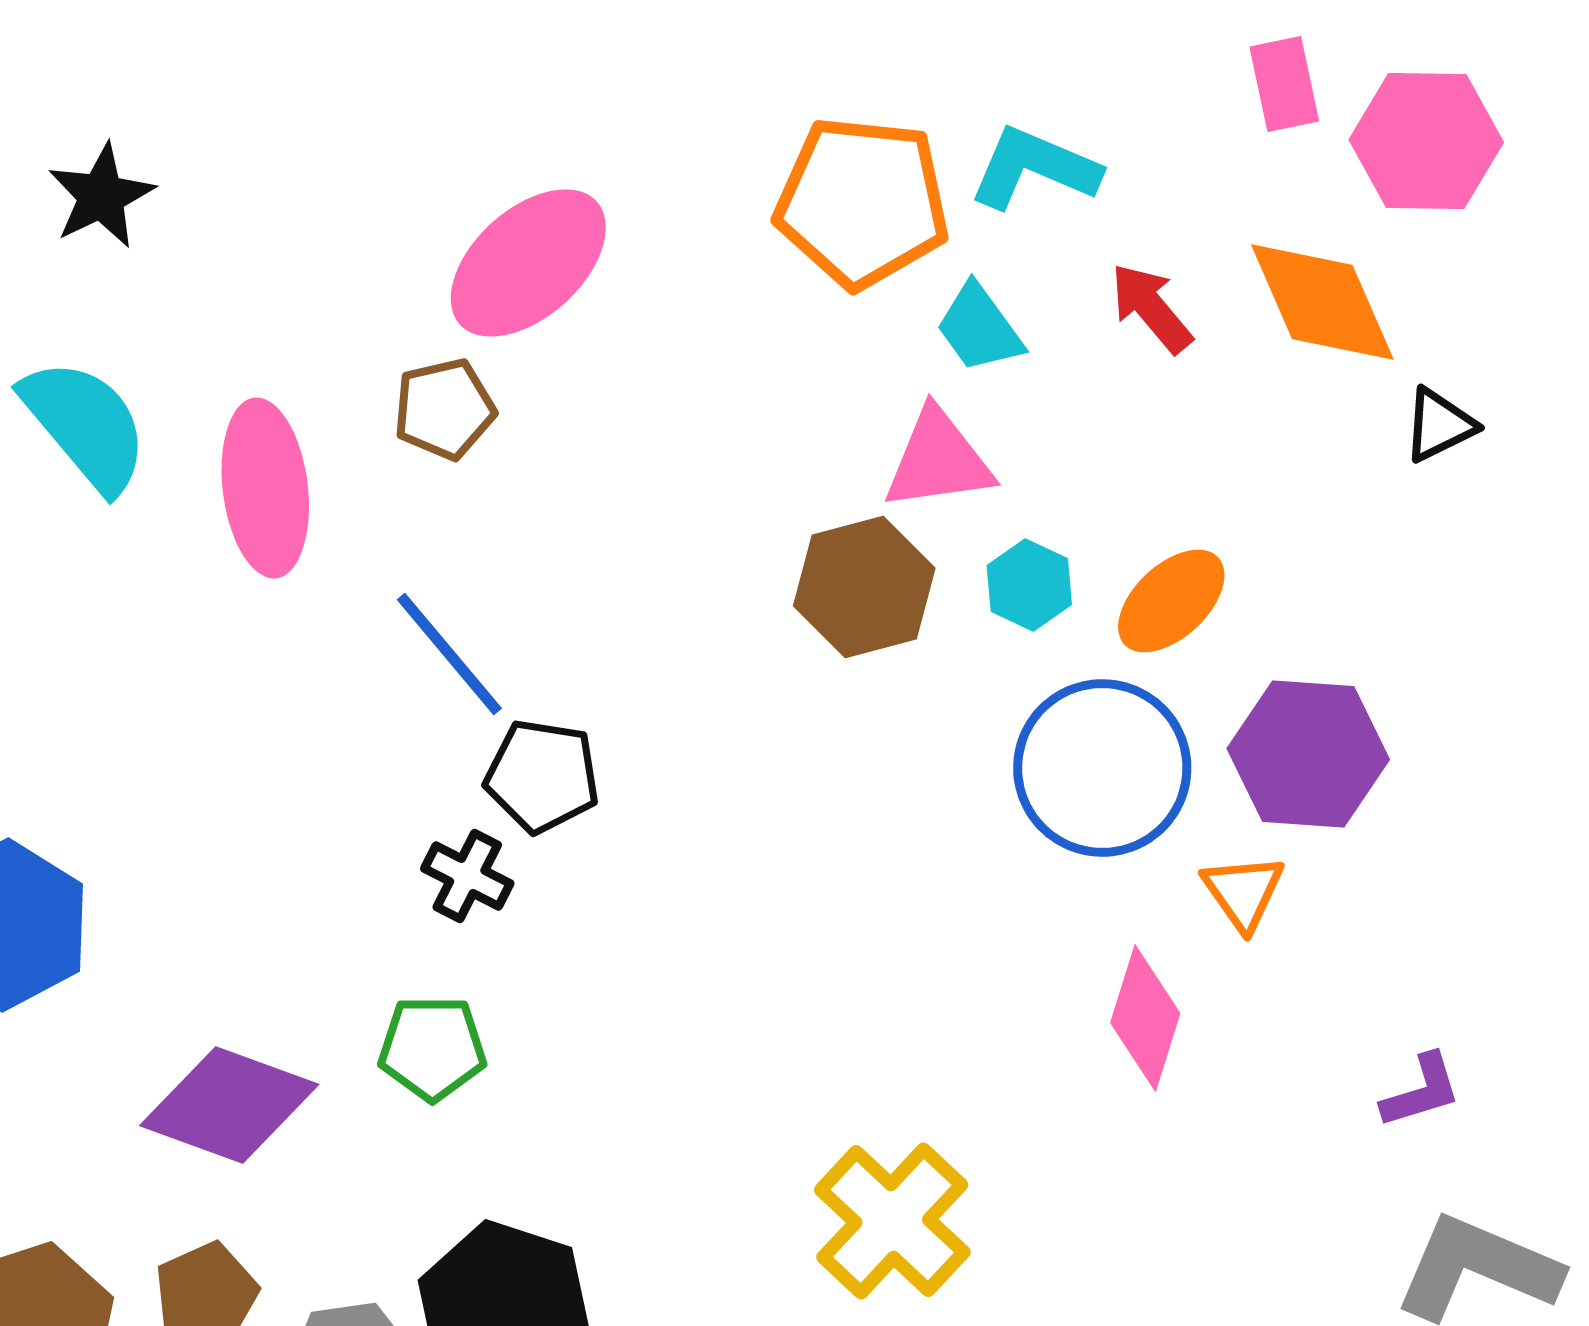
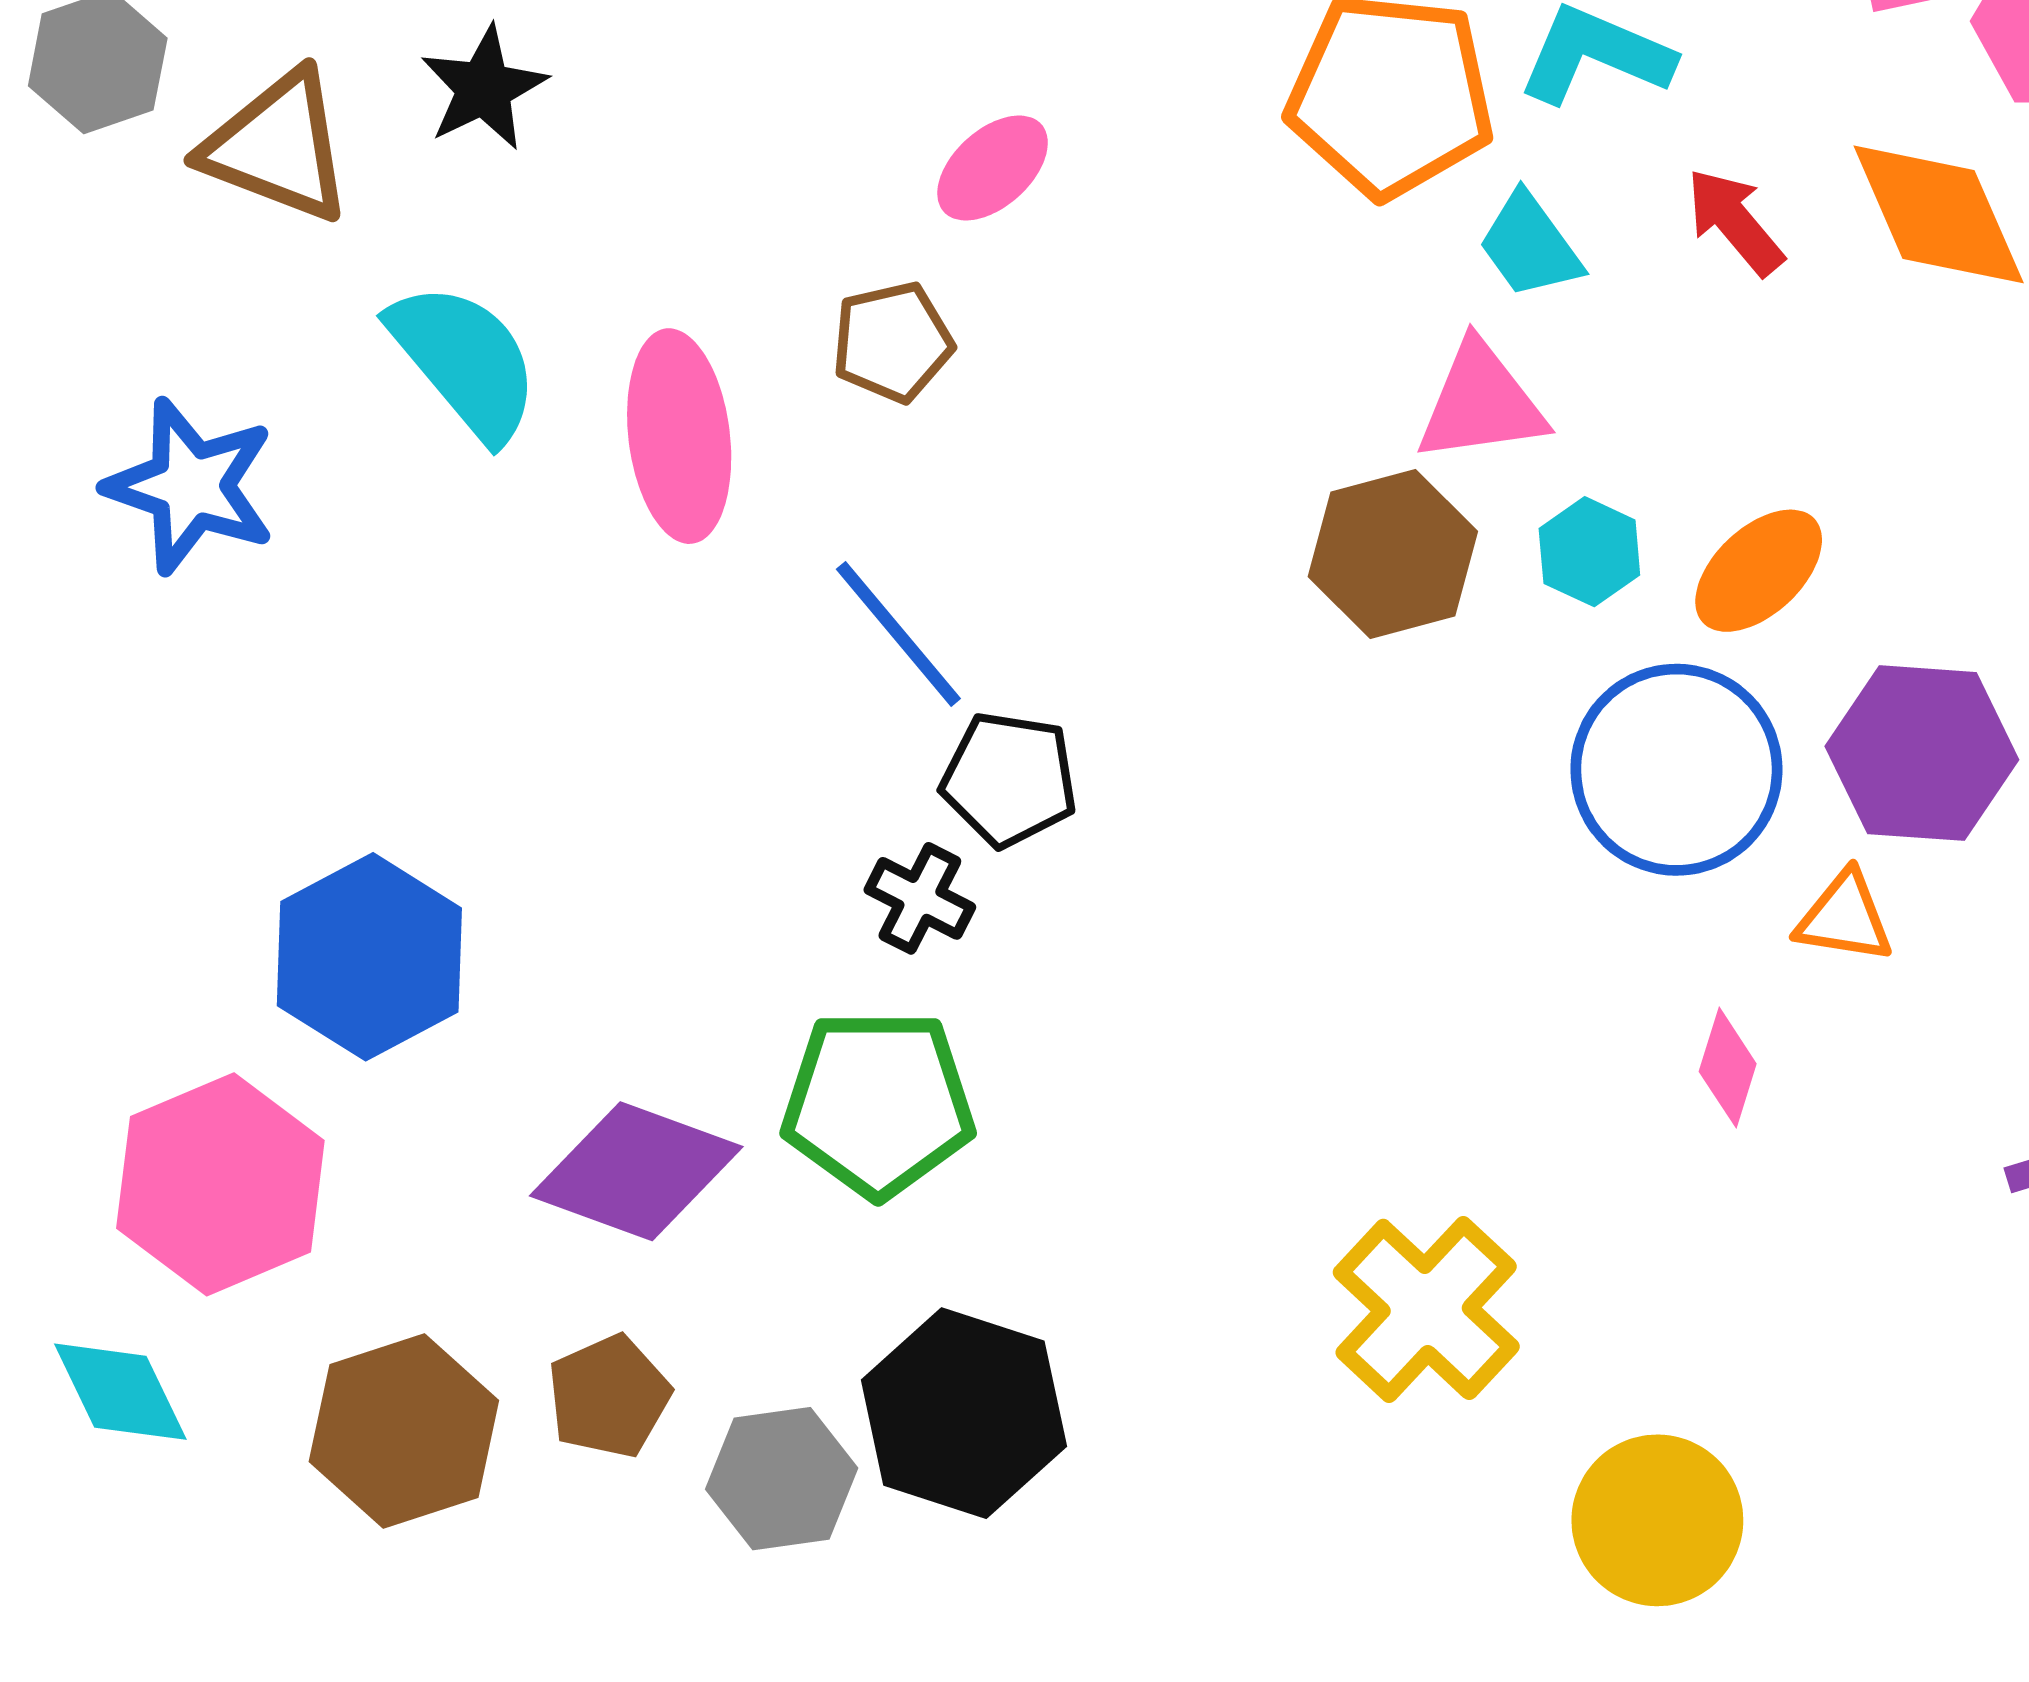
pink ellipse: (528, 263) -> (993, 168), size x0.6
orange triangle: (1243, 892) -> (1844, 917), turned -46
pink diamond: (1145, 1018) -> (1728, 1068), size x0.7
green pentagon: (432, 1048) -> (878, 1103), size x1.5

